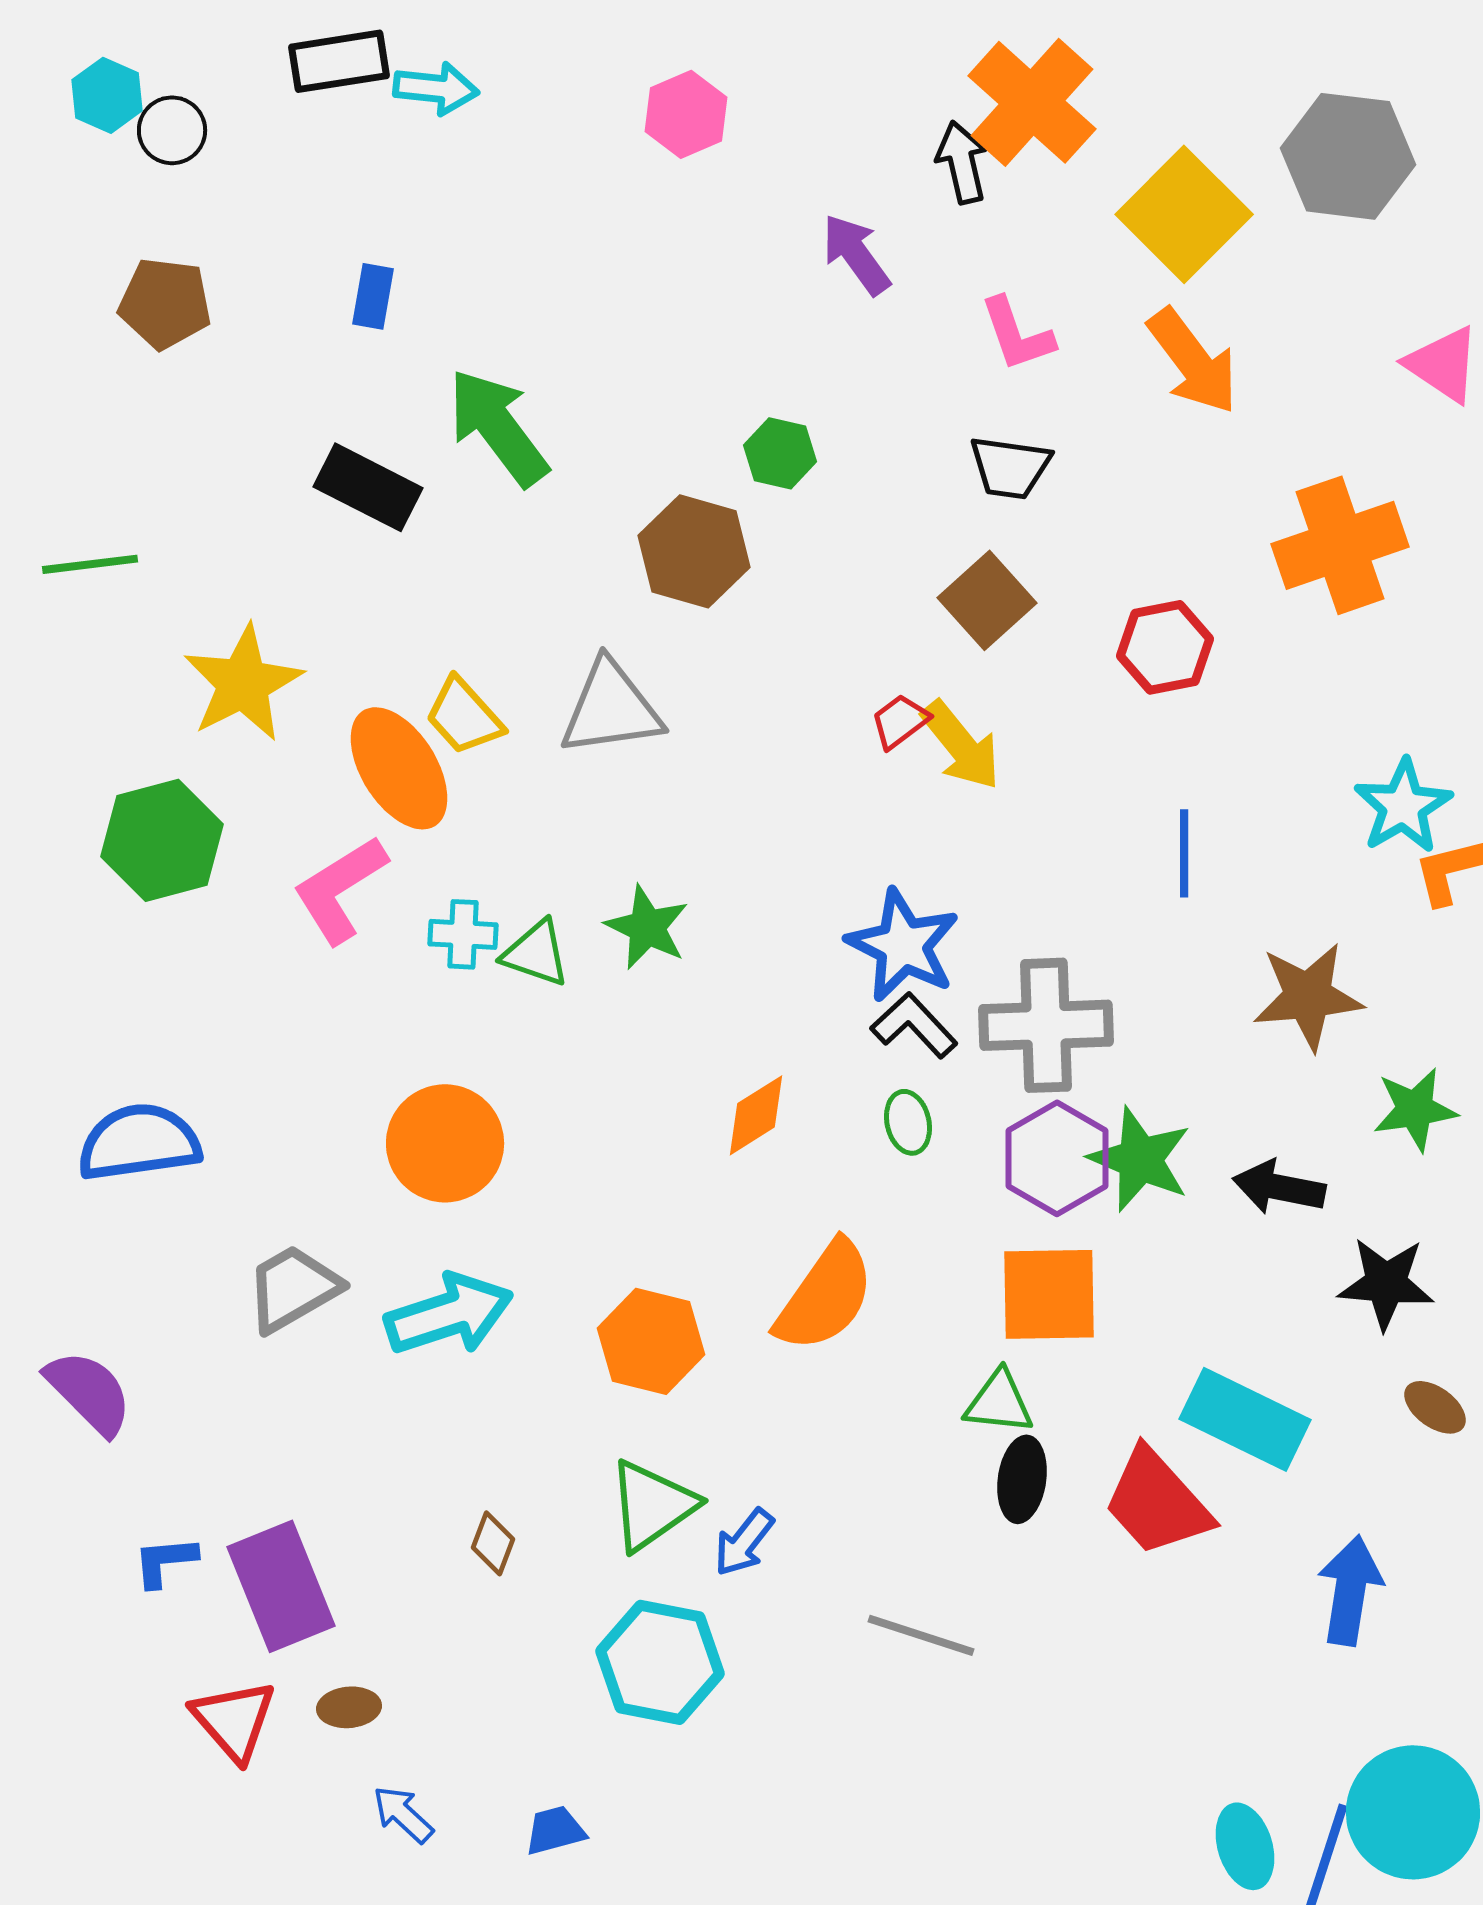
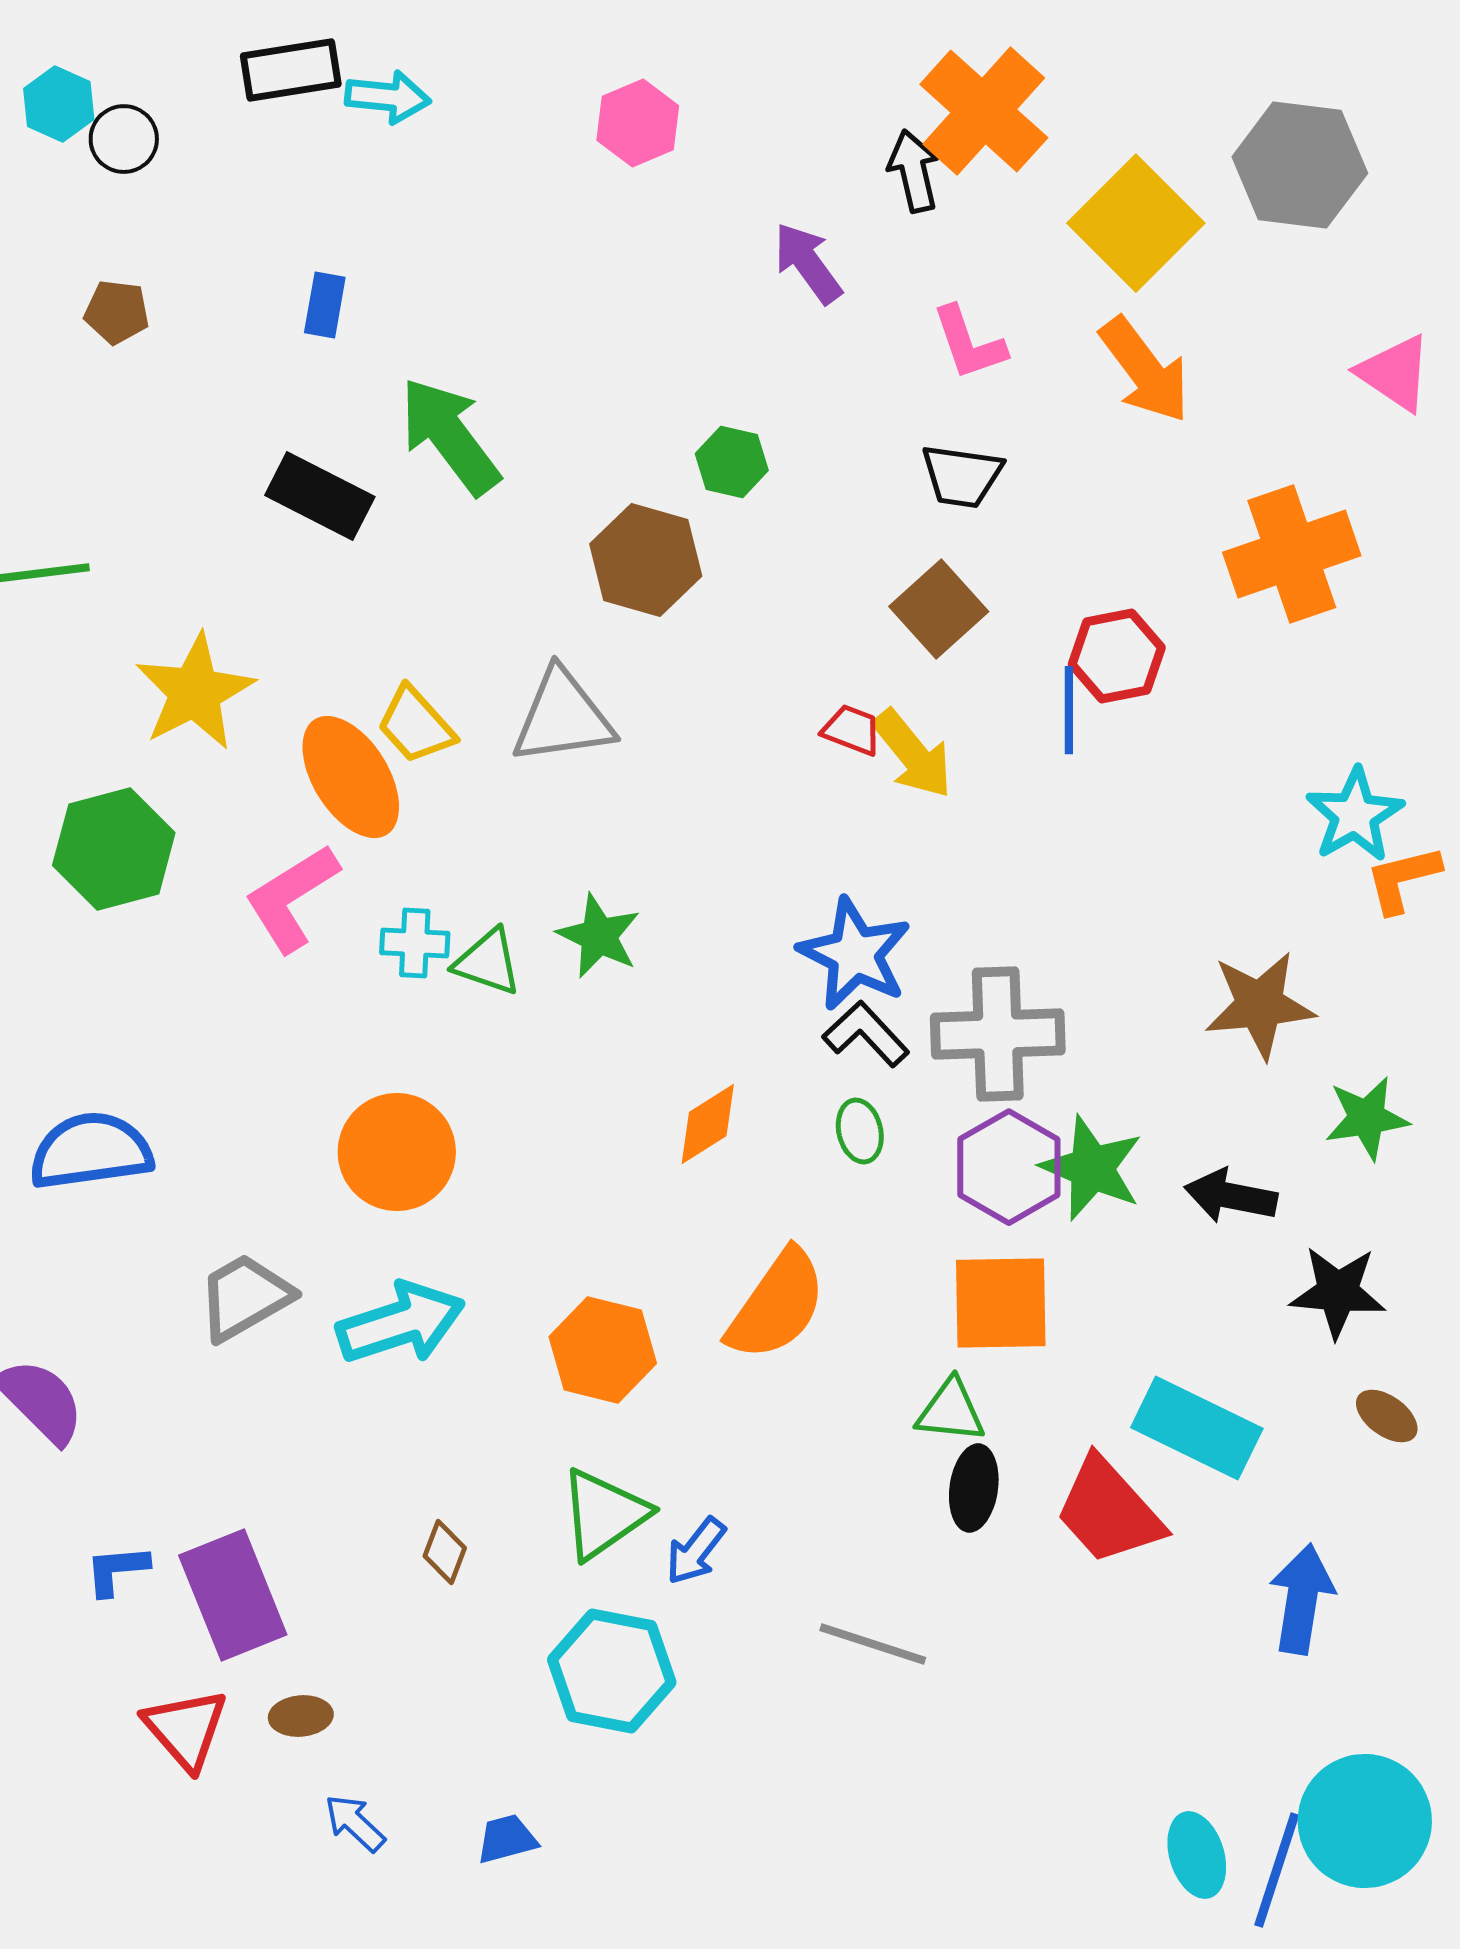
brown pentagon: (165, 303) -> (117, 312), size x0.7
red trapezoid: (900, 721) -> (852, 730), turned 58
blue line: (1184, 853) -> (1069, 710), moved

